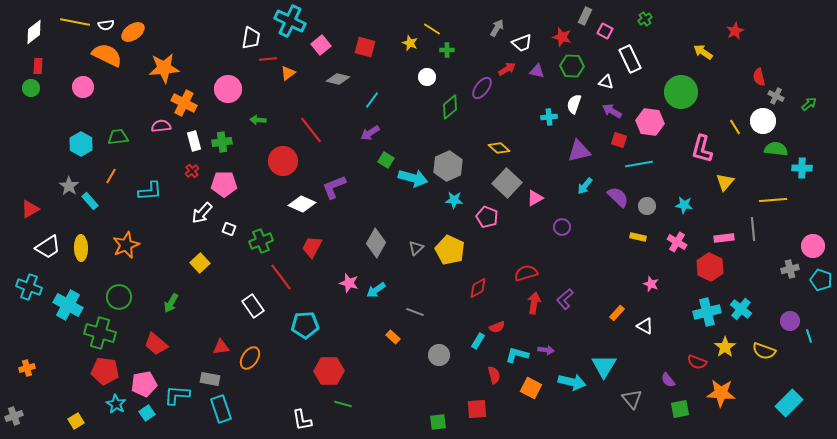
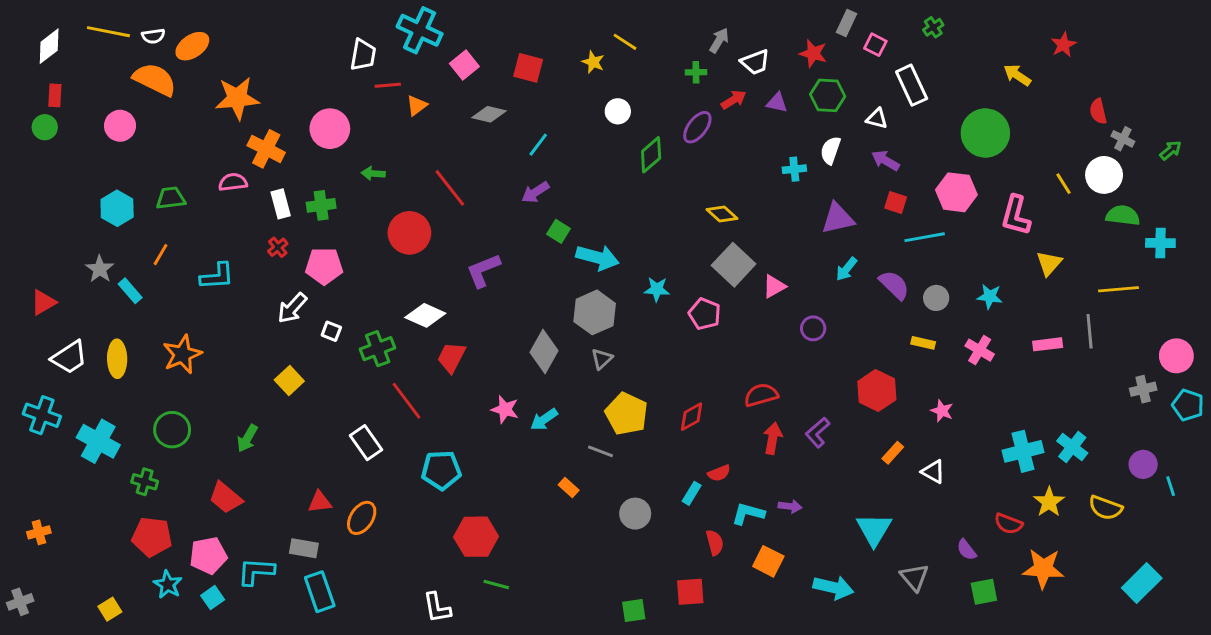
green cross: (447, 50) -> (696, 72), moved
pink hexagon: (650, 122) -> (956, 192), moved
gray hexagon: (448, 166) -> (595, 312), moved
white diamond: (302, 204) -> (425, 315), moved
yellow pentagon: (450, 250) -> (626, 414), moved
red hexagon: (710, 267) -> (877, 391), moved
green cross: (100, 333) -> (145, 482), size x0.6
cyan arrow: (572, 382) -> (833, 587), moved

